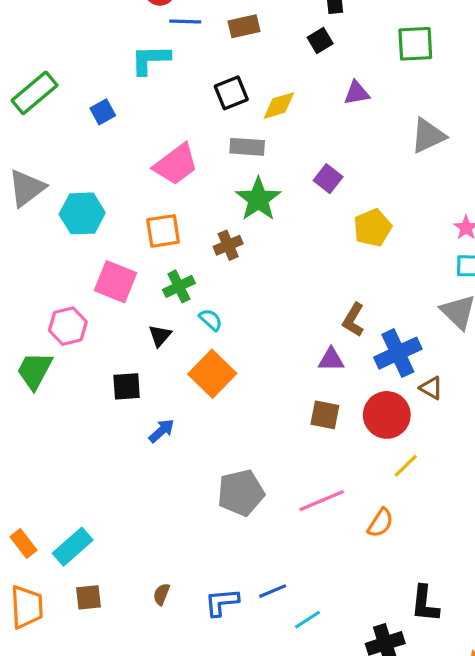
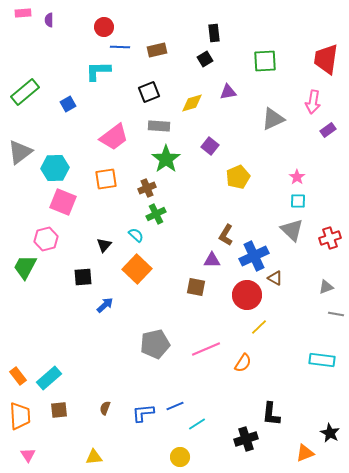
yellow diamond: (279, 106) -> (192, 103), moved
pink square: (115, 282) -> (63, 202), moved
green cross: (179, 286) -> (156, 214), moved
brown square: (325, 415) -> (196, 287), moved

